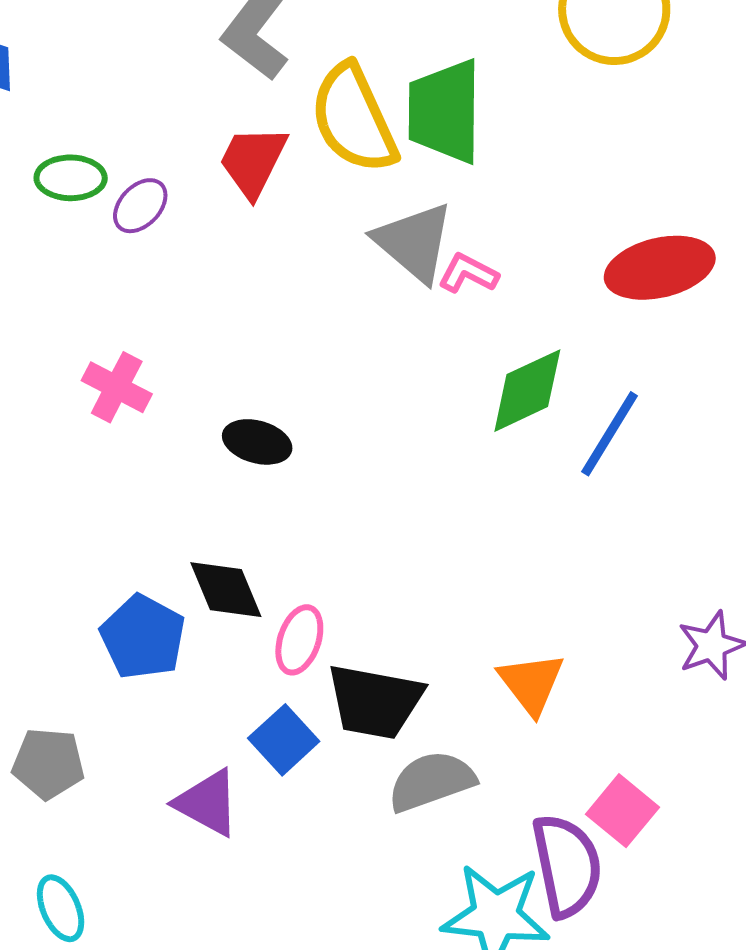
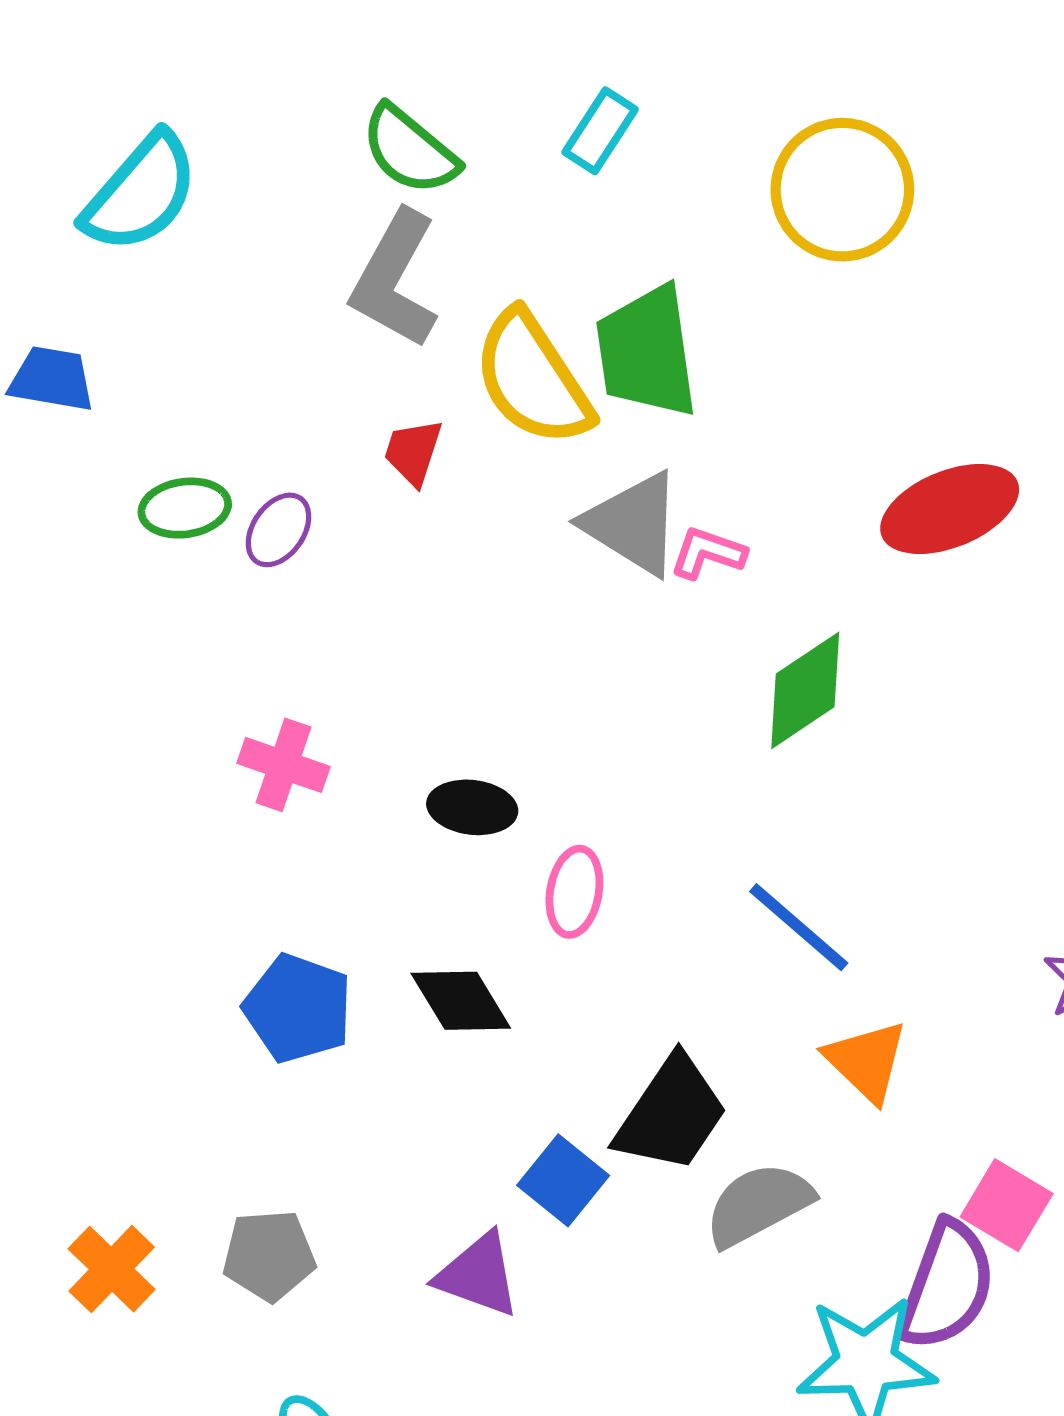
red trapezoid: (253, 161) -> (413, 452), size x0.7
blue line: (610, 434) -> (799, 927), moved, turned -72
blue pentagon: (143, 637) -> (298, 1008), moved
pink ellipse: (299, 640) -> (574, 892), moved
black trapezoid: (375, 701) -> (671, 1114), turned -58
purple semicircle: (567, 866) -> (947, 1286), turned 40

